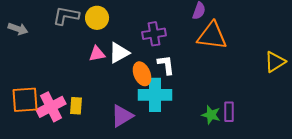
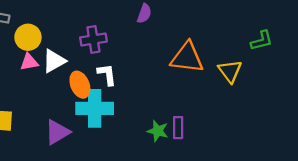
yellow circle: (97, 18) -> (28, 37), moved
orange triangle: (212, 36) -> (187, 58), moved
yellow triangle: (275, 62) -> (230, 71), turned -35

